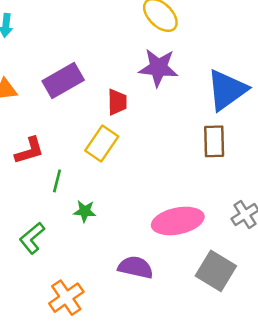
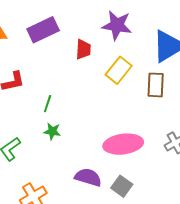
yellow rectangle: (102, 143) -> (119, 70), moved
green line: (57, 181) -> (48, 104), moved
gray square: (216, 271) -> (122, 186), moved, size x0.7

